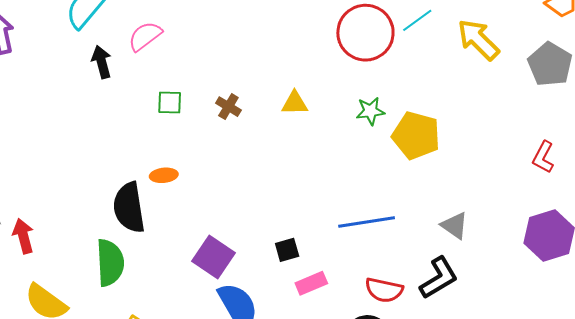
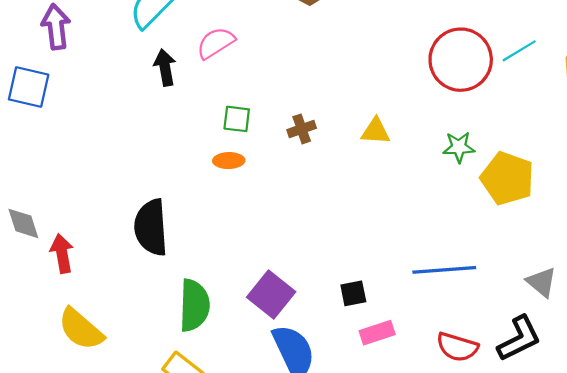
brown cross: (228, 107) -> (302, 129), turned 35
orange ellipse: (164, 175) -> (229, 161), moved
black semicircle: (129, 208) -> (151, 227), moved
green semicircle: (110, 263) -> (194, 305), moved

